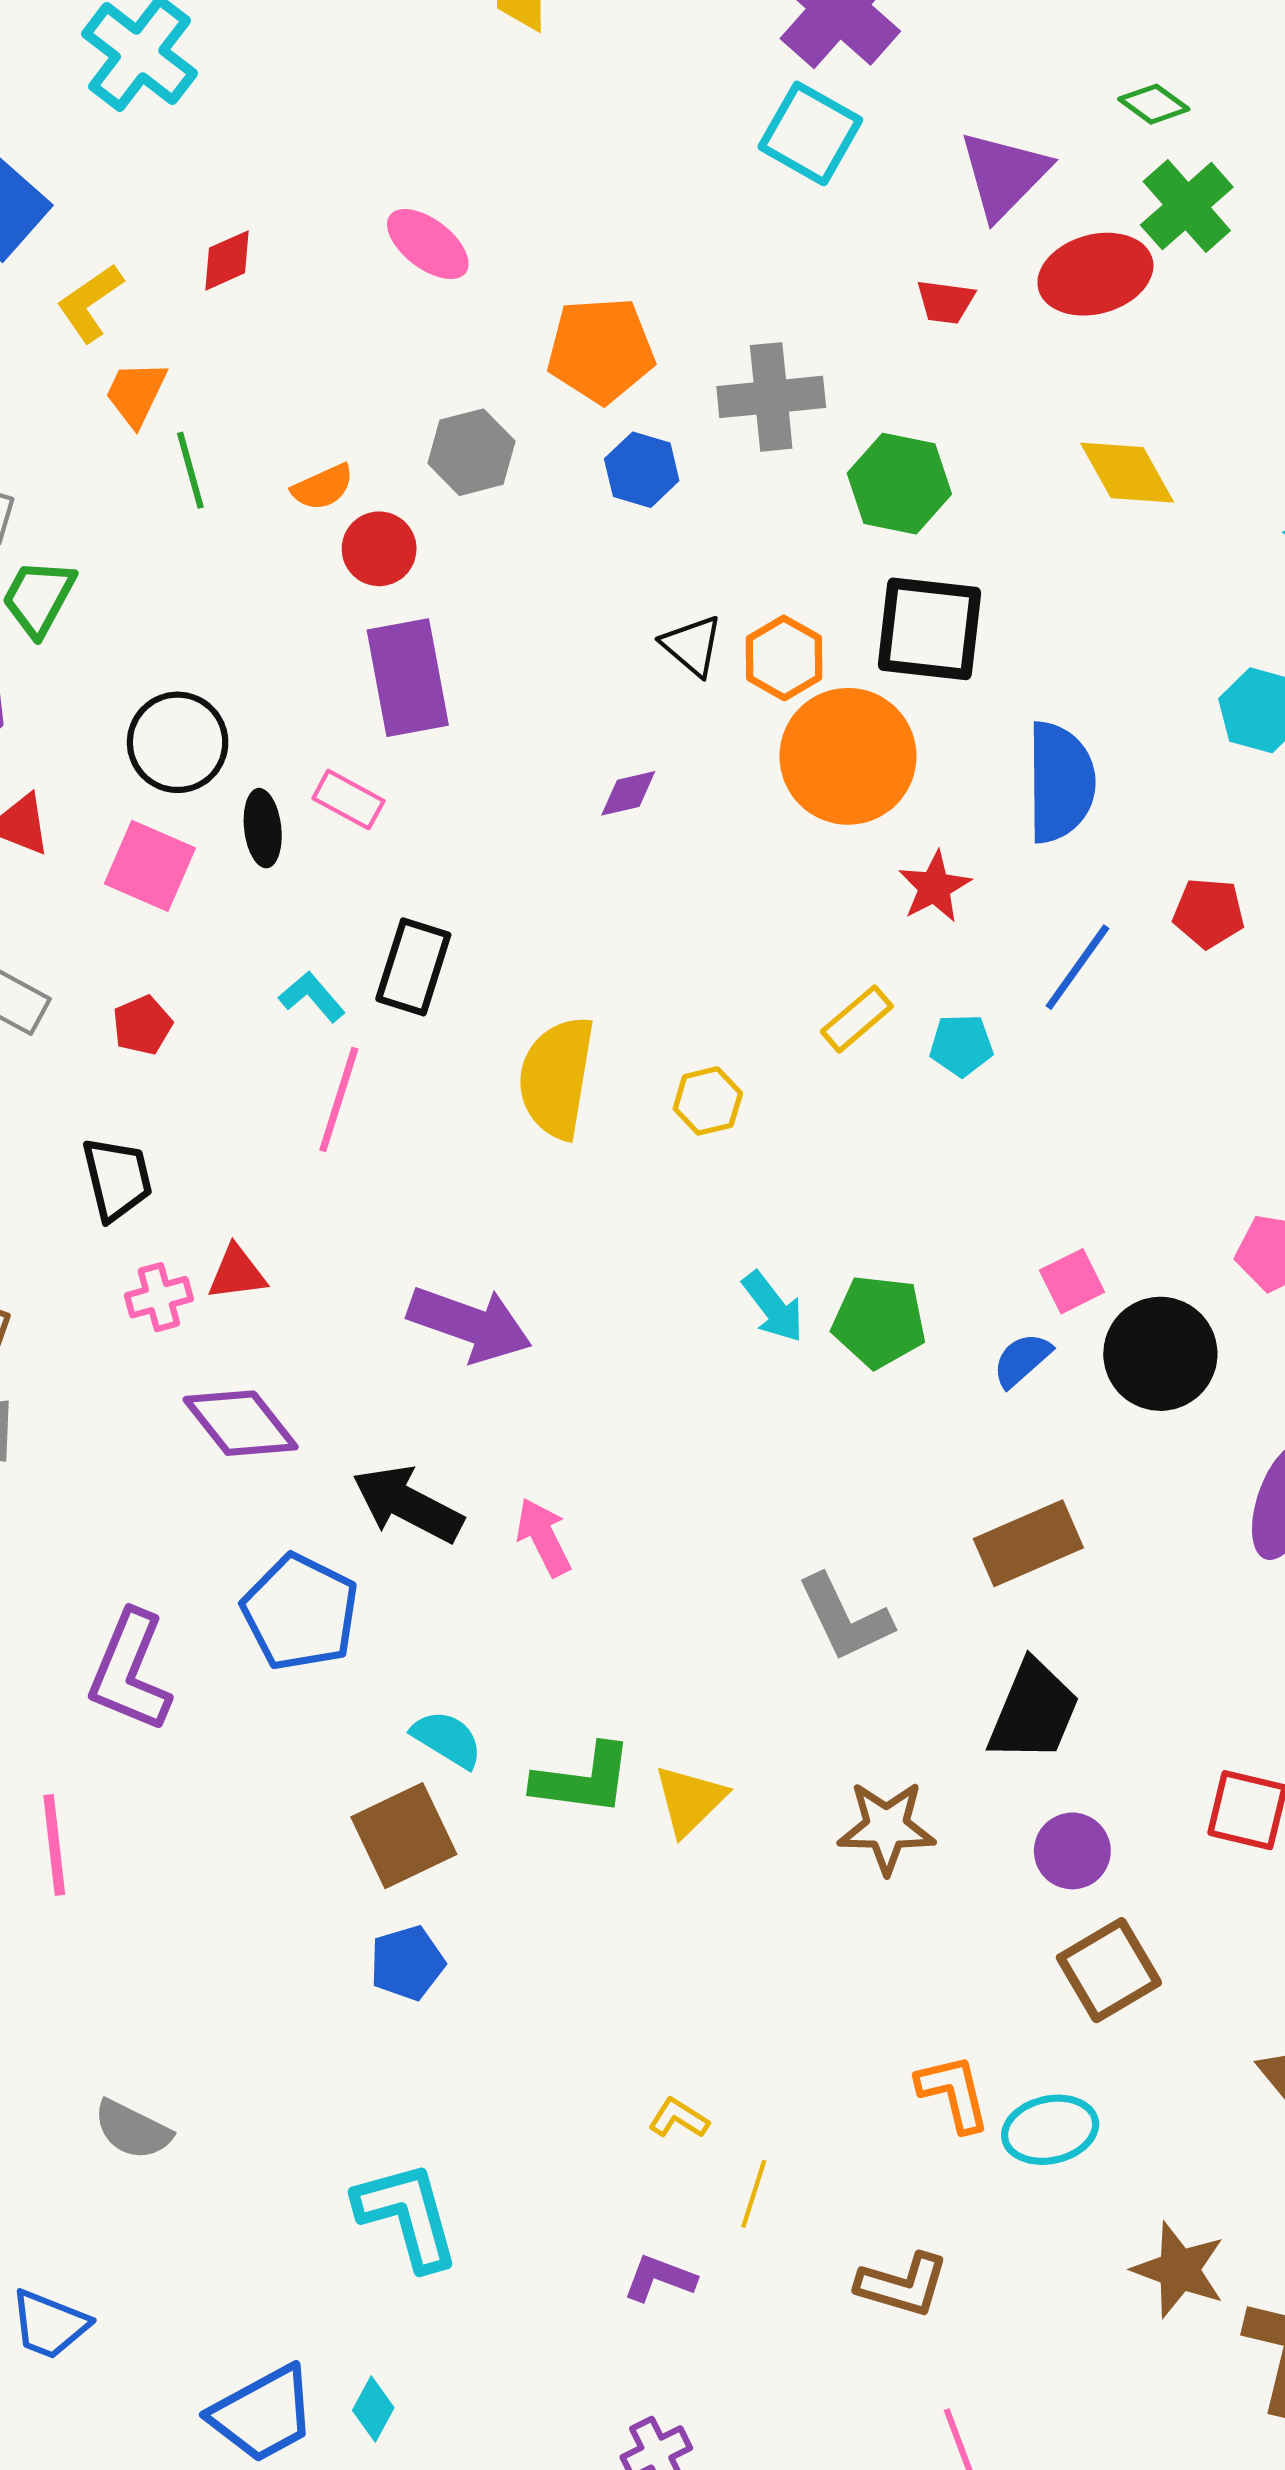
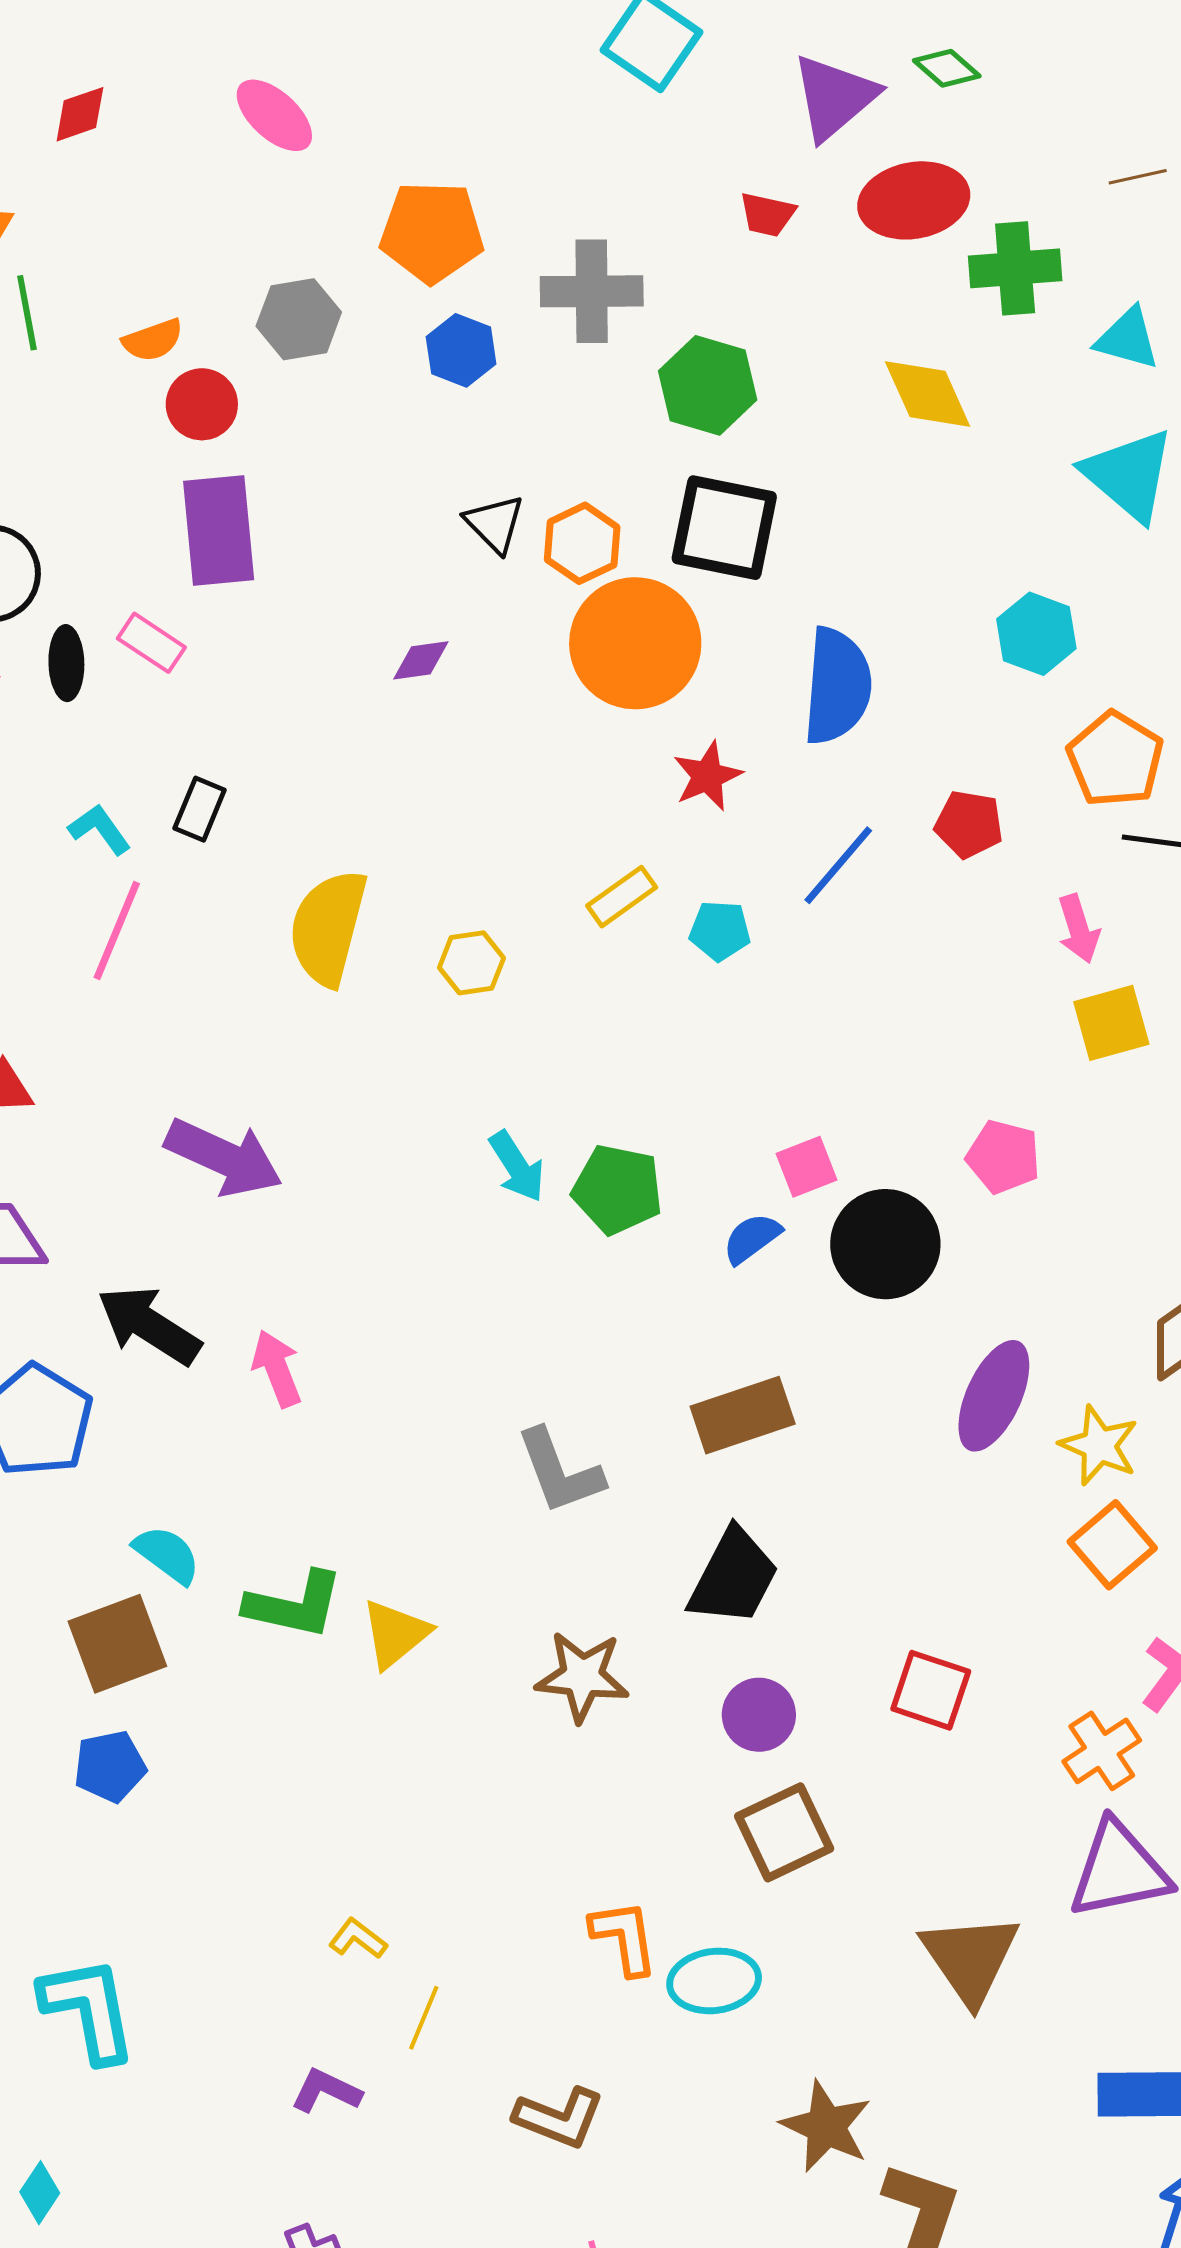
green diamond: (1154, 104) -> (947, 68), moved
green cross: (1187, 206) -> (1015, 268), moved, turned 32
black rectangle: (413, 967) -> (200, 809), size x0.7

